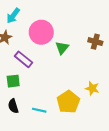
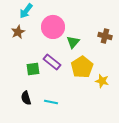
purple rectangle: (24, 59) -> (52, 62), moved
green square: (13, 81) -> (33, 69), moved
yellow pentagon: (68, 102) -> (82, 67), moved

